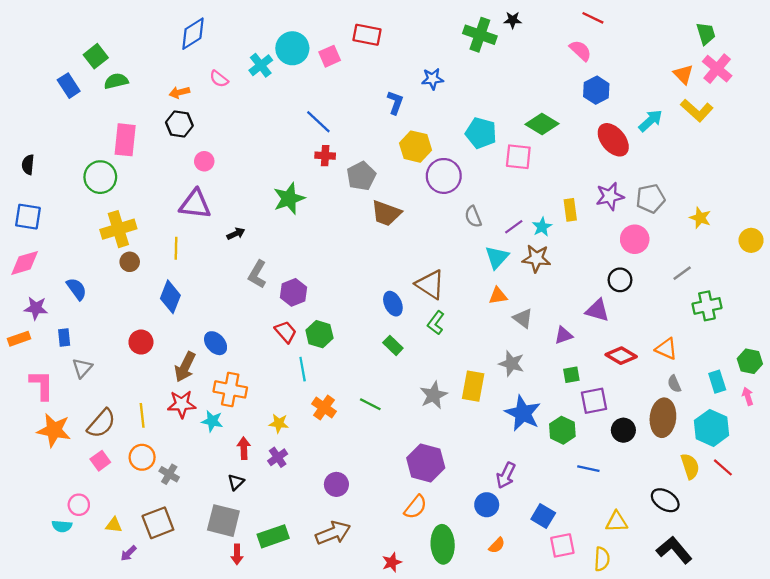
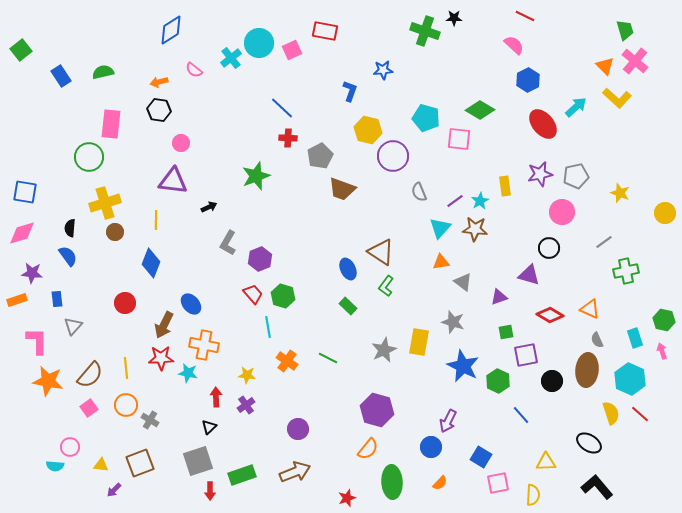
green square: (96, 56) -> (21, 50), moved
black semicircle: (28, 165) -> (70, 228), moved
blue line: (588, 469) -> (521, 415), turned 36
gray square: (223, 521) -> (198, 461), turned -32

